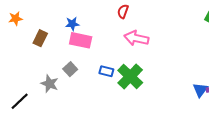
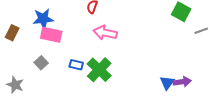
blue star: (72, 24) -> (43, 19), size x1.5
gray star: (50, 84) -> (15, 85), moved

